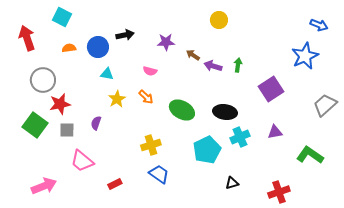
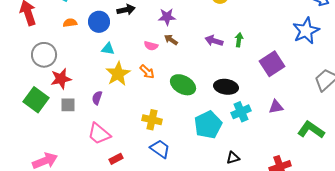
brown arrow: (193, 55) -> (171, 40), moved
yellow star: (117, 99) -> (118, 74), size x1.4
yellow cross: (151, 145) -> (152, 120), turned 30
pink trapezoid: (82, 161) -> (99, 134), moved

